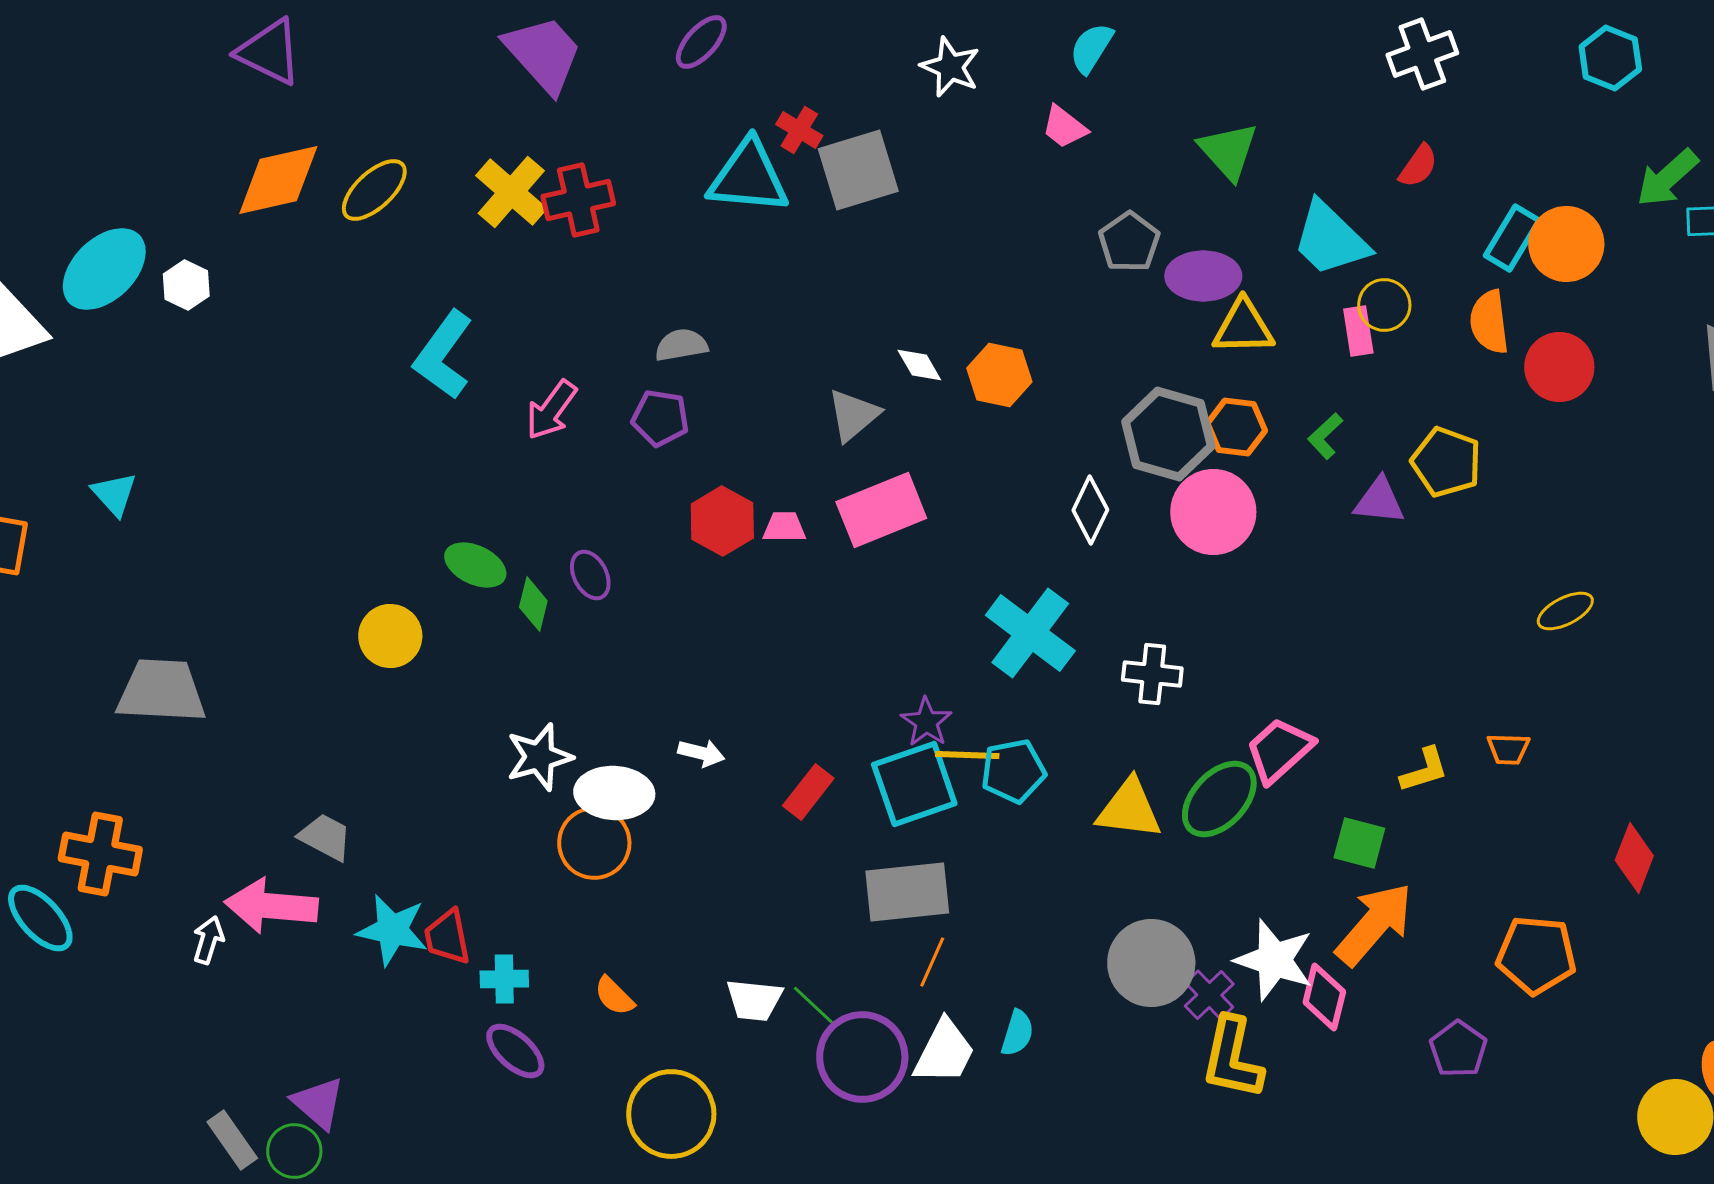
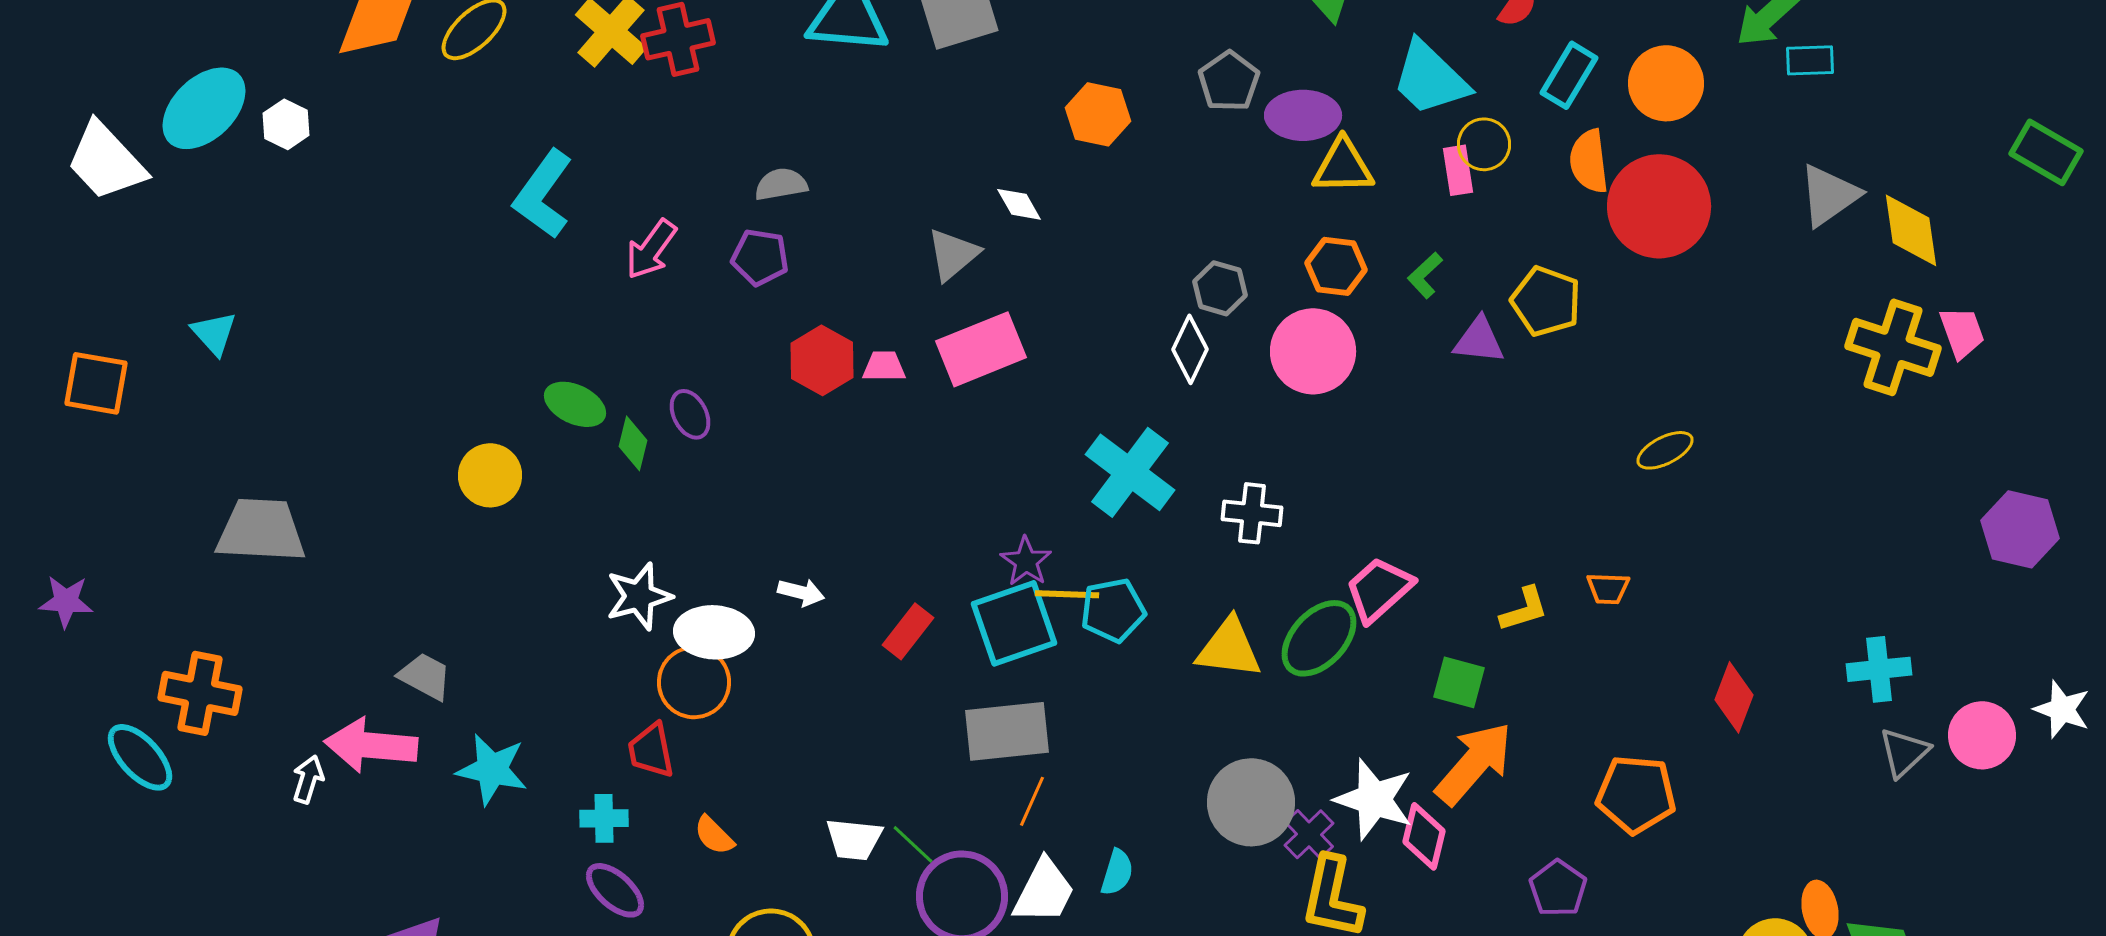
cyan rectangle: (1512, 238) -> (1569, 75), moved
red circle: (1559, 367) -> (1659, 206), size x1.5
orange hexagon: (999, 375) -> (1098, 114), moved
gray hexagon: (1168, 434) -> (1220, 288), moved, size x0.6
red trapezoid: (447, 937) -> (651, 750), moved

